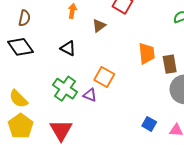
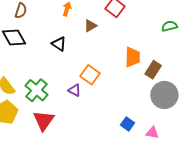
brown rectangle: (170, 64) -> (153, 70), turned 36
green cross: (65, 89) -> (36, 90), moved

